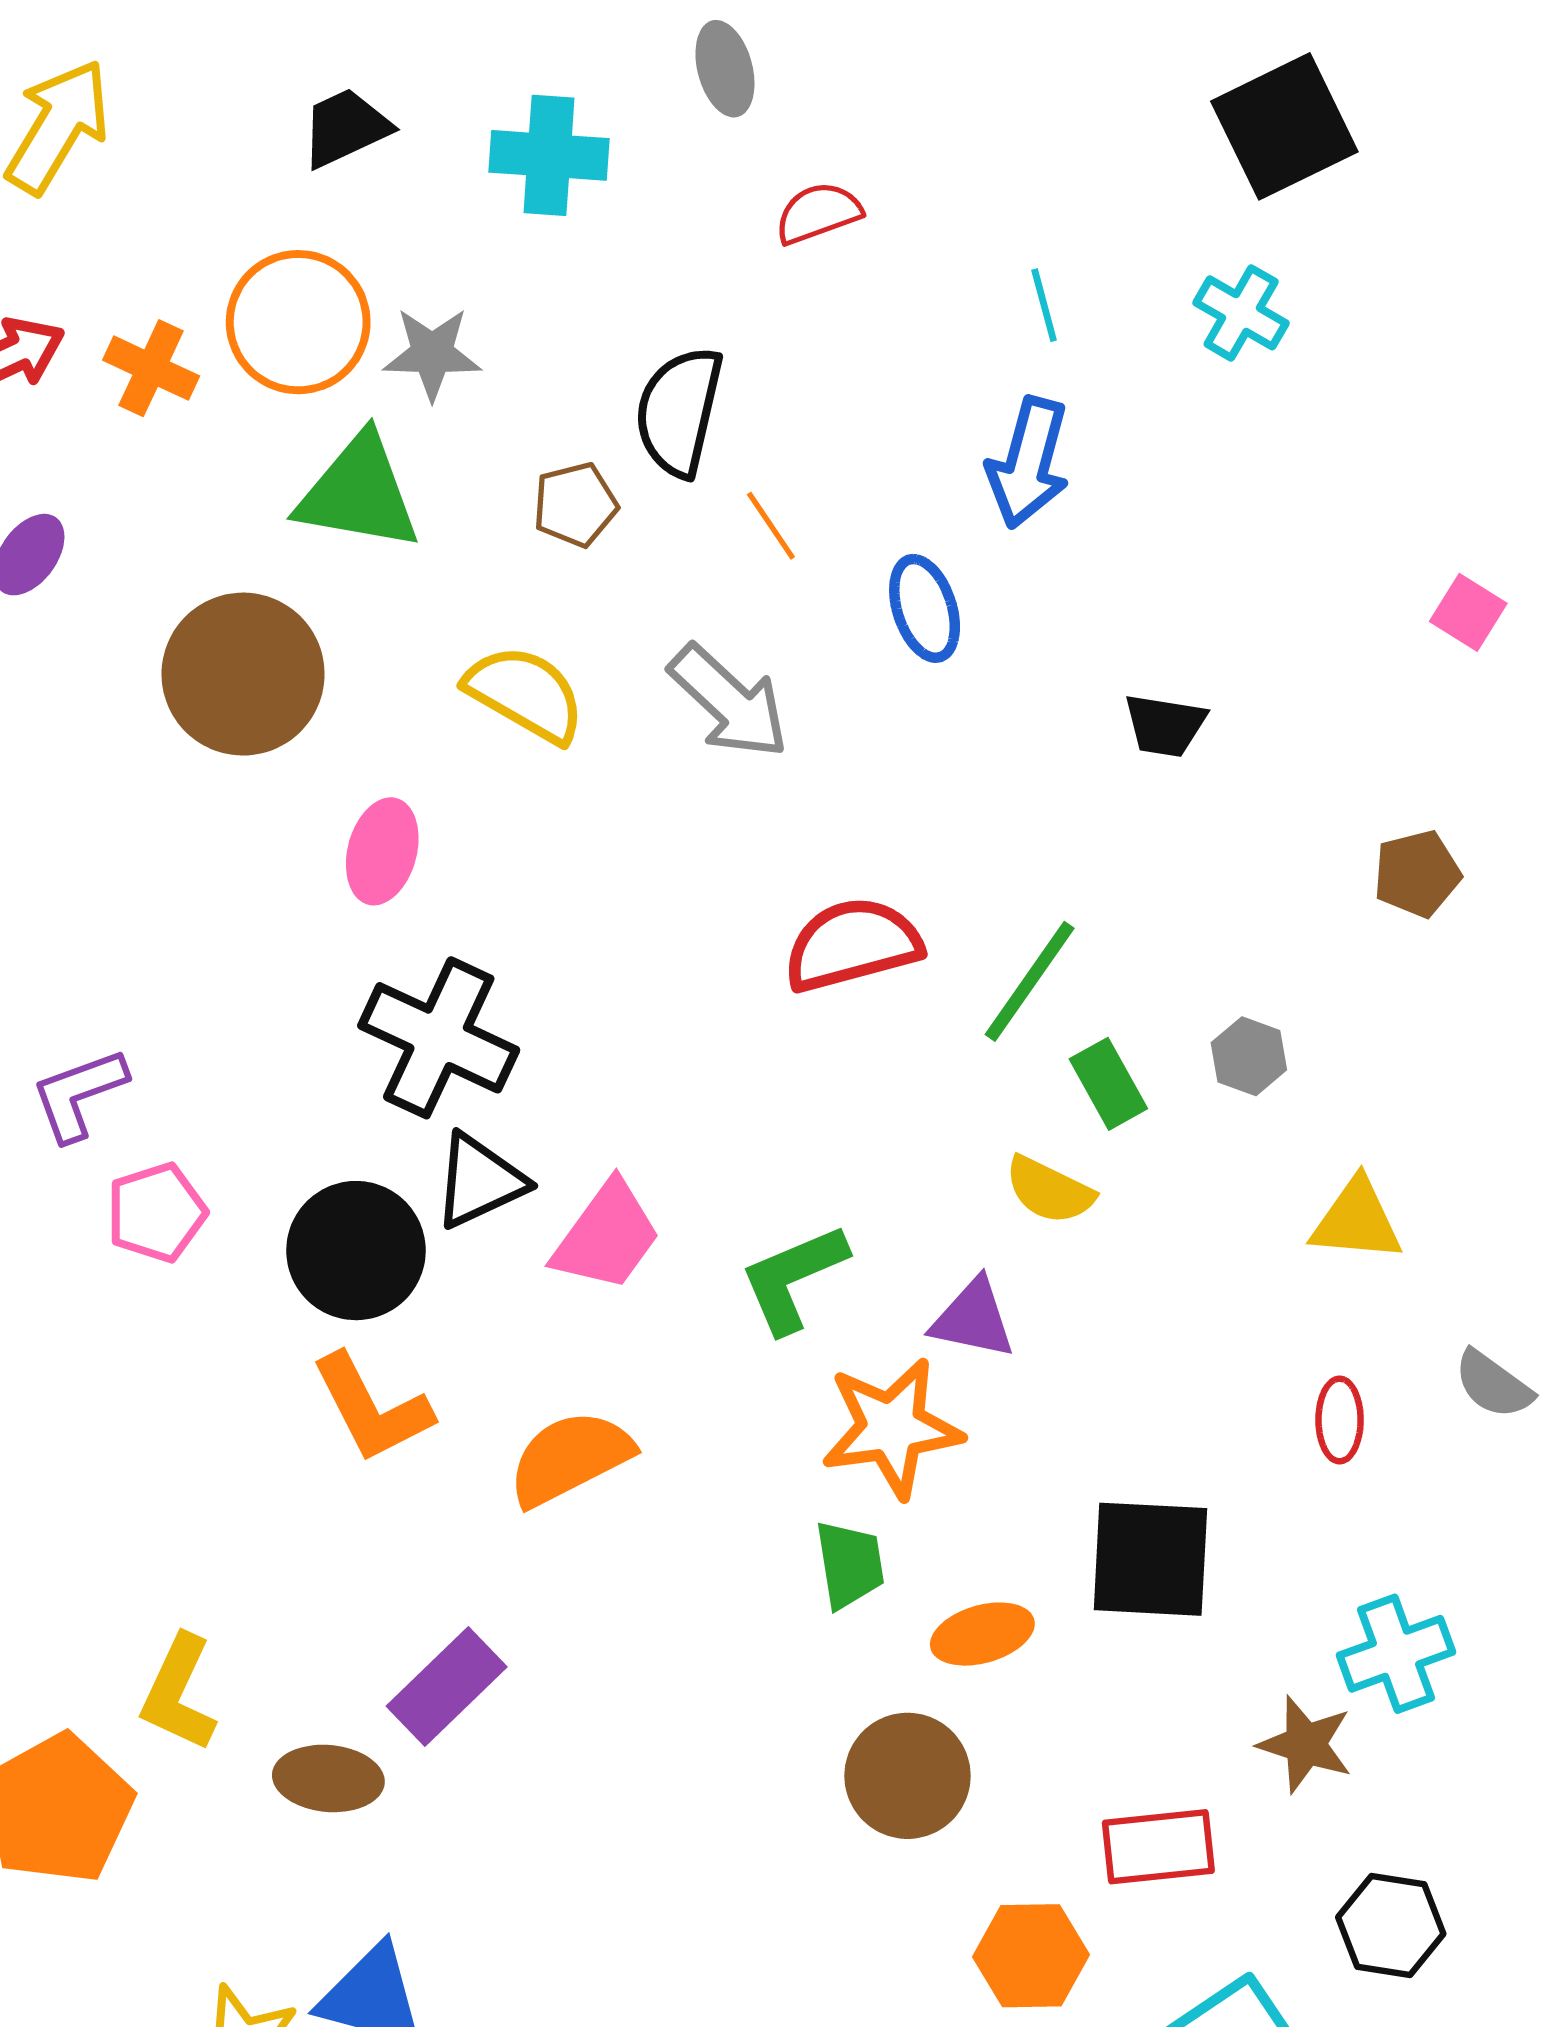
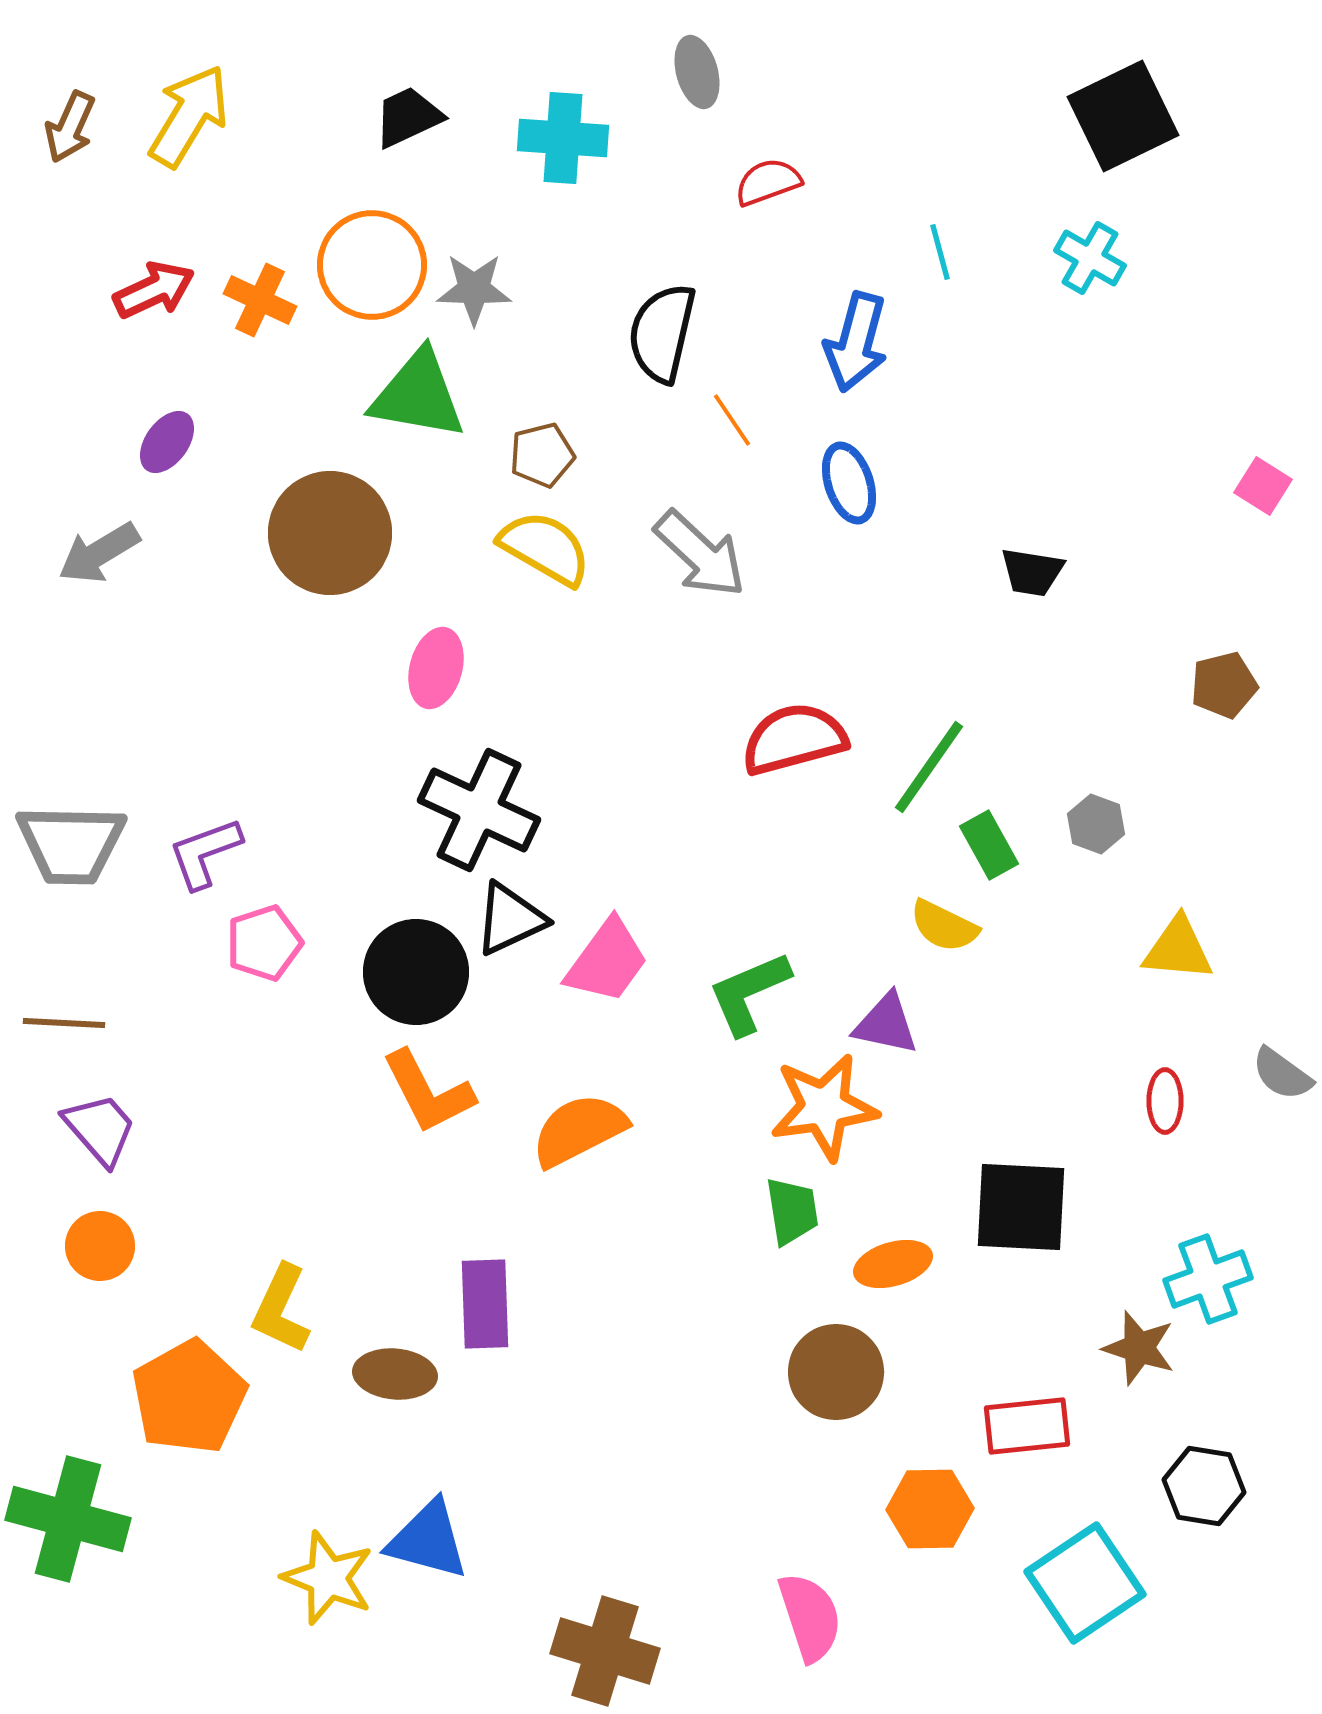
blue arrow: (1028, 463) -> (856, 342), moved
brown pentagon: (575, 505) -> (542, 455), moved
purple rectangle: (447, 1687) -> (485, 1304), turned -48

